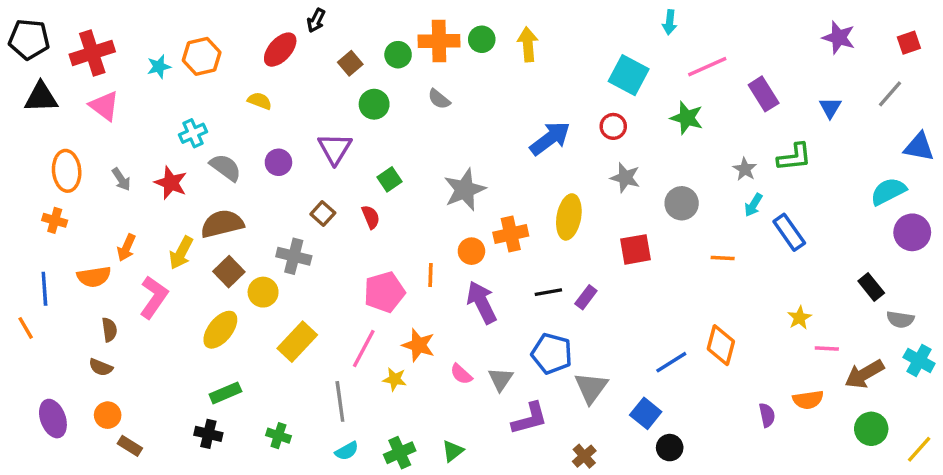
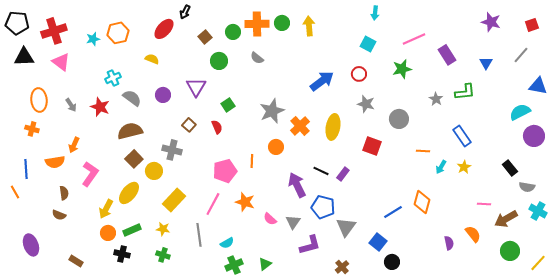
cyan arrow: (670, 22) -> (375, 13), moved
cyan square: (629, 75) -> (368, 44), size x0.7
green star: (687, 118) -> (402, 69), turned -30
cyan arrow: (753, 205) -> (441, 167), moved
orange cross: (511, 234) -> (300, 126), moved, turned -30
red square: (635, 249) -> (372, 146), turned 30
yellow arrow: (181, 253) -> (106, 209), moved
black line: (548, 292) -> (321, 171), turned 35
purple arrow: (482, 302) -> (297, 185), moved
yellow star: (799, 318) -> (464, 167), moved
yellow star: (395, 379) -> (163, 229), moved
orange semicircle: (808, 400) -> (473, 234), turned -120
orange circle: (108, 415) -> (108, 233), moved
cyan semicircle: (347, 451) -> (227, 243), moved

